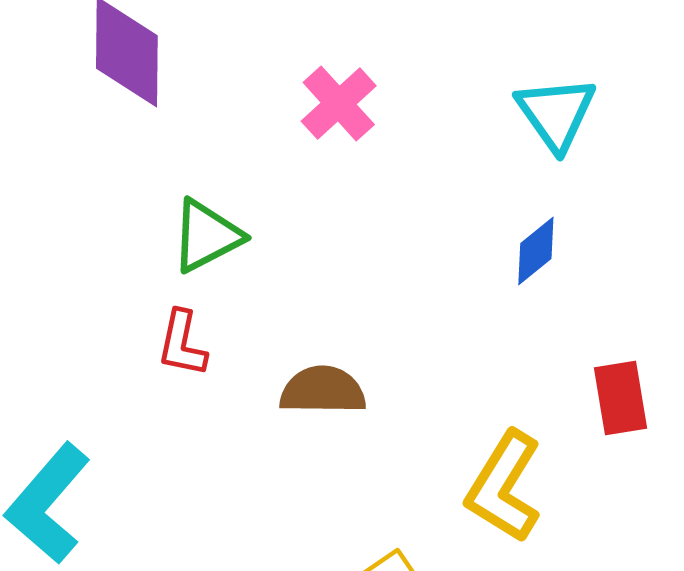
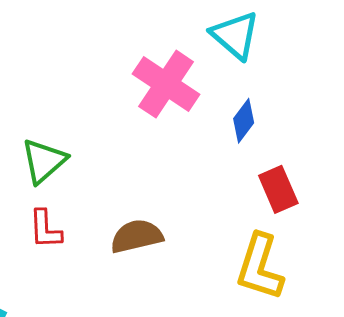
pink cross: (339, 104) -> (166, 84), moved, size x1.4
red rectangle: (621, 398) -> (278, 189), moved

